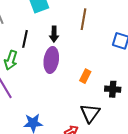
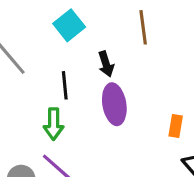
orange rectangle: (85, 76) -> (176, 126), moved

